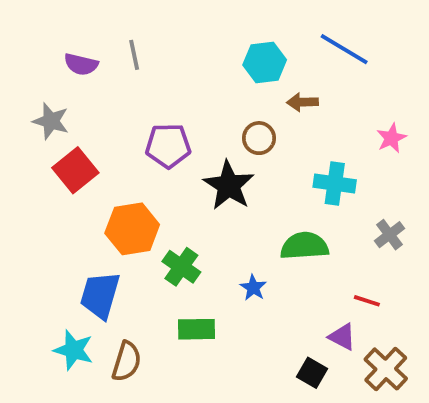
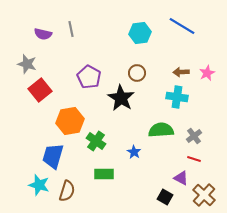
brown arrow: (302, 102) -> (181, 72), moved
purple pentagon: (168, 146) -> (89, 77), turned 30
gray cross: (390, 235) -> (194, 136), moved

